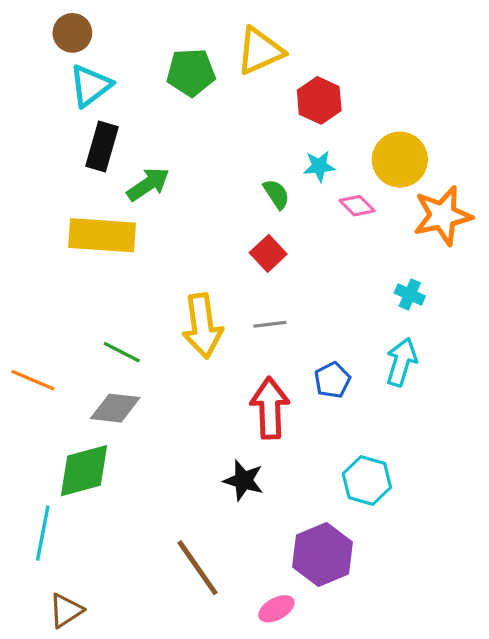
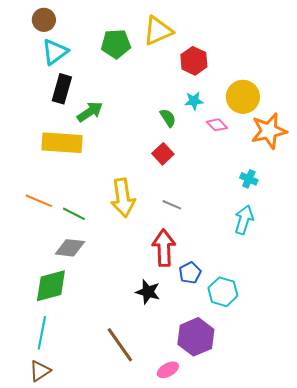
gray line: (270, 324) -> (172, 205), moved, turned 30
orange line: (33, 380) -> (39, 201), moved
blue pentagon: (332, 380) -> (190, 273), moved
cyan line: (43, 533) -> (42, 333), moved

